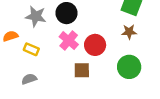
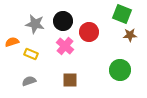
brown star: (129, 32) -> (130, 35), moved
red circle: (95, 45) -> (89, 32), moved
brown square: (82, 70) -> (70, 80), moved

